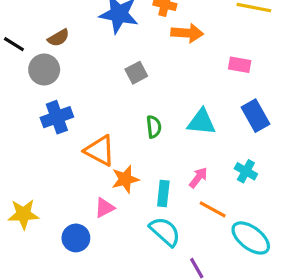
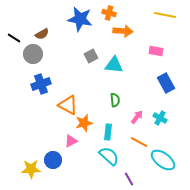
cyan triangle: (201, 122) -> (114, 65), moved
green semicircle: (154, 127) -> (115, 100), moved
pink arrow: (198, 178) -> (137, 117), moved
yellow star: (23, 214) -> (31, 169), moved

